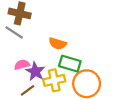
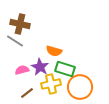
purple star: (35, 71) -> (40, 67), moved

